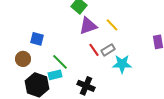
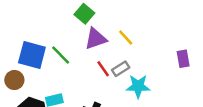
blue square: (37, 39) -> (32, 55), size x1.6
green line: (60, 62) -> (61, 55), moved

